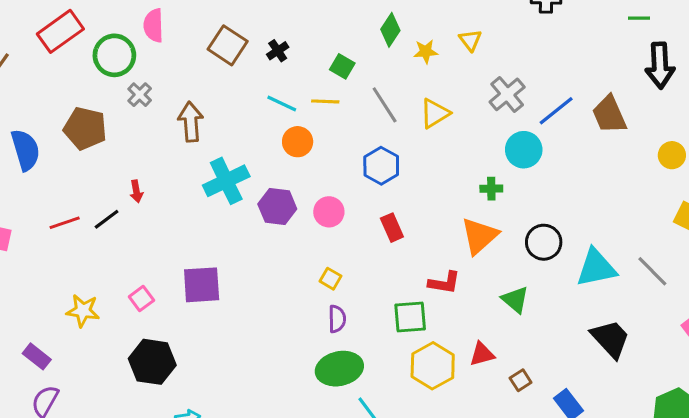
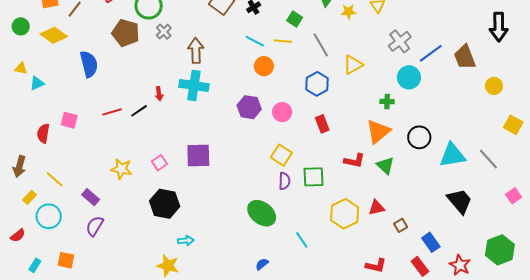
yellow triangle: (435, 113) -> (353, 65), moved
brown pentagon: (85, 128) -> (126, 33), moved
yellow circle: (672, 155) -> (494, 86), moved
cyan cross: (226, 181) -> (194, 86), moved, turned 32
yellow square: (330, 279) -> (281, 155), size x1.5
green triangle: (515, 300) -> (385, 166), moved
green square: (410, 317) -> (313, 177), moved
green ellipse: (339, 369) -> (262, 213), moved, turned 48

